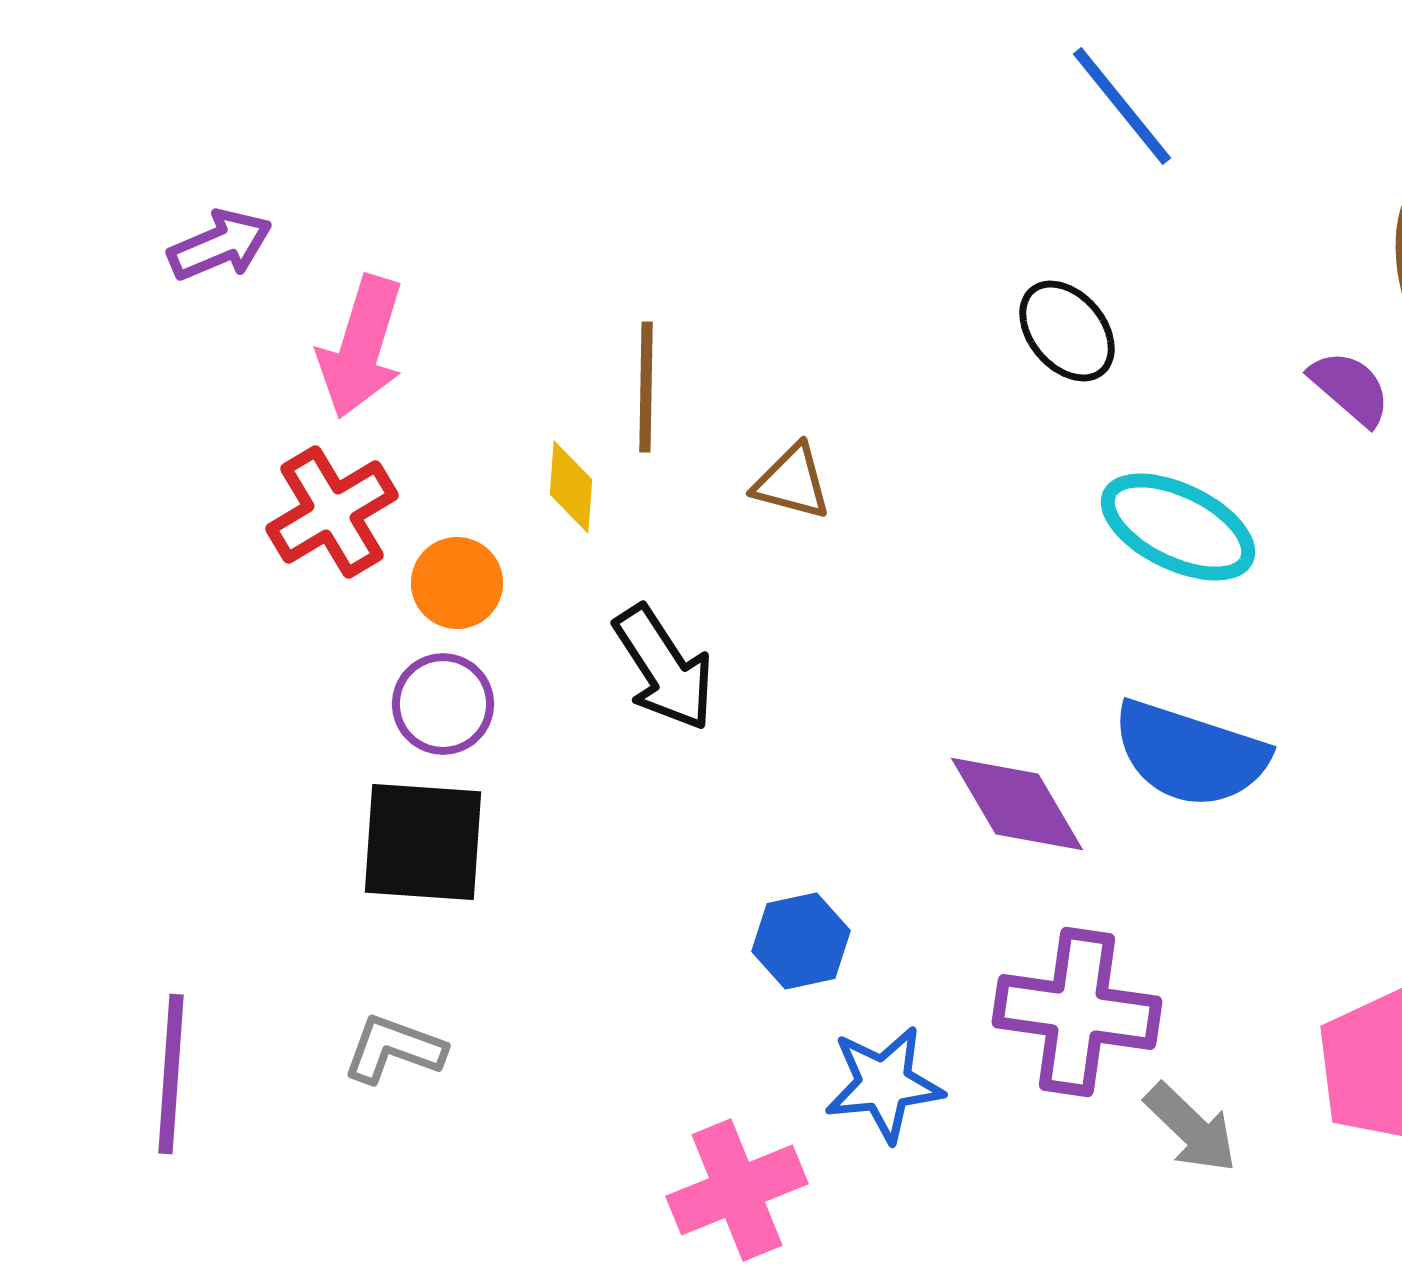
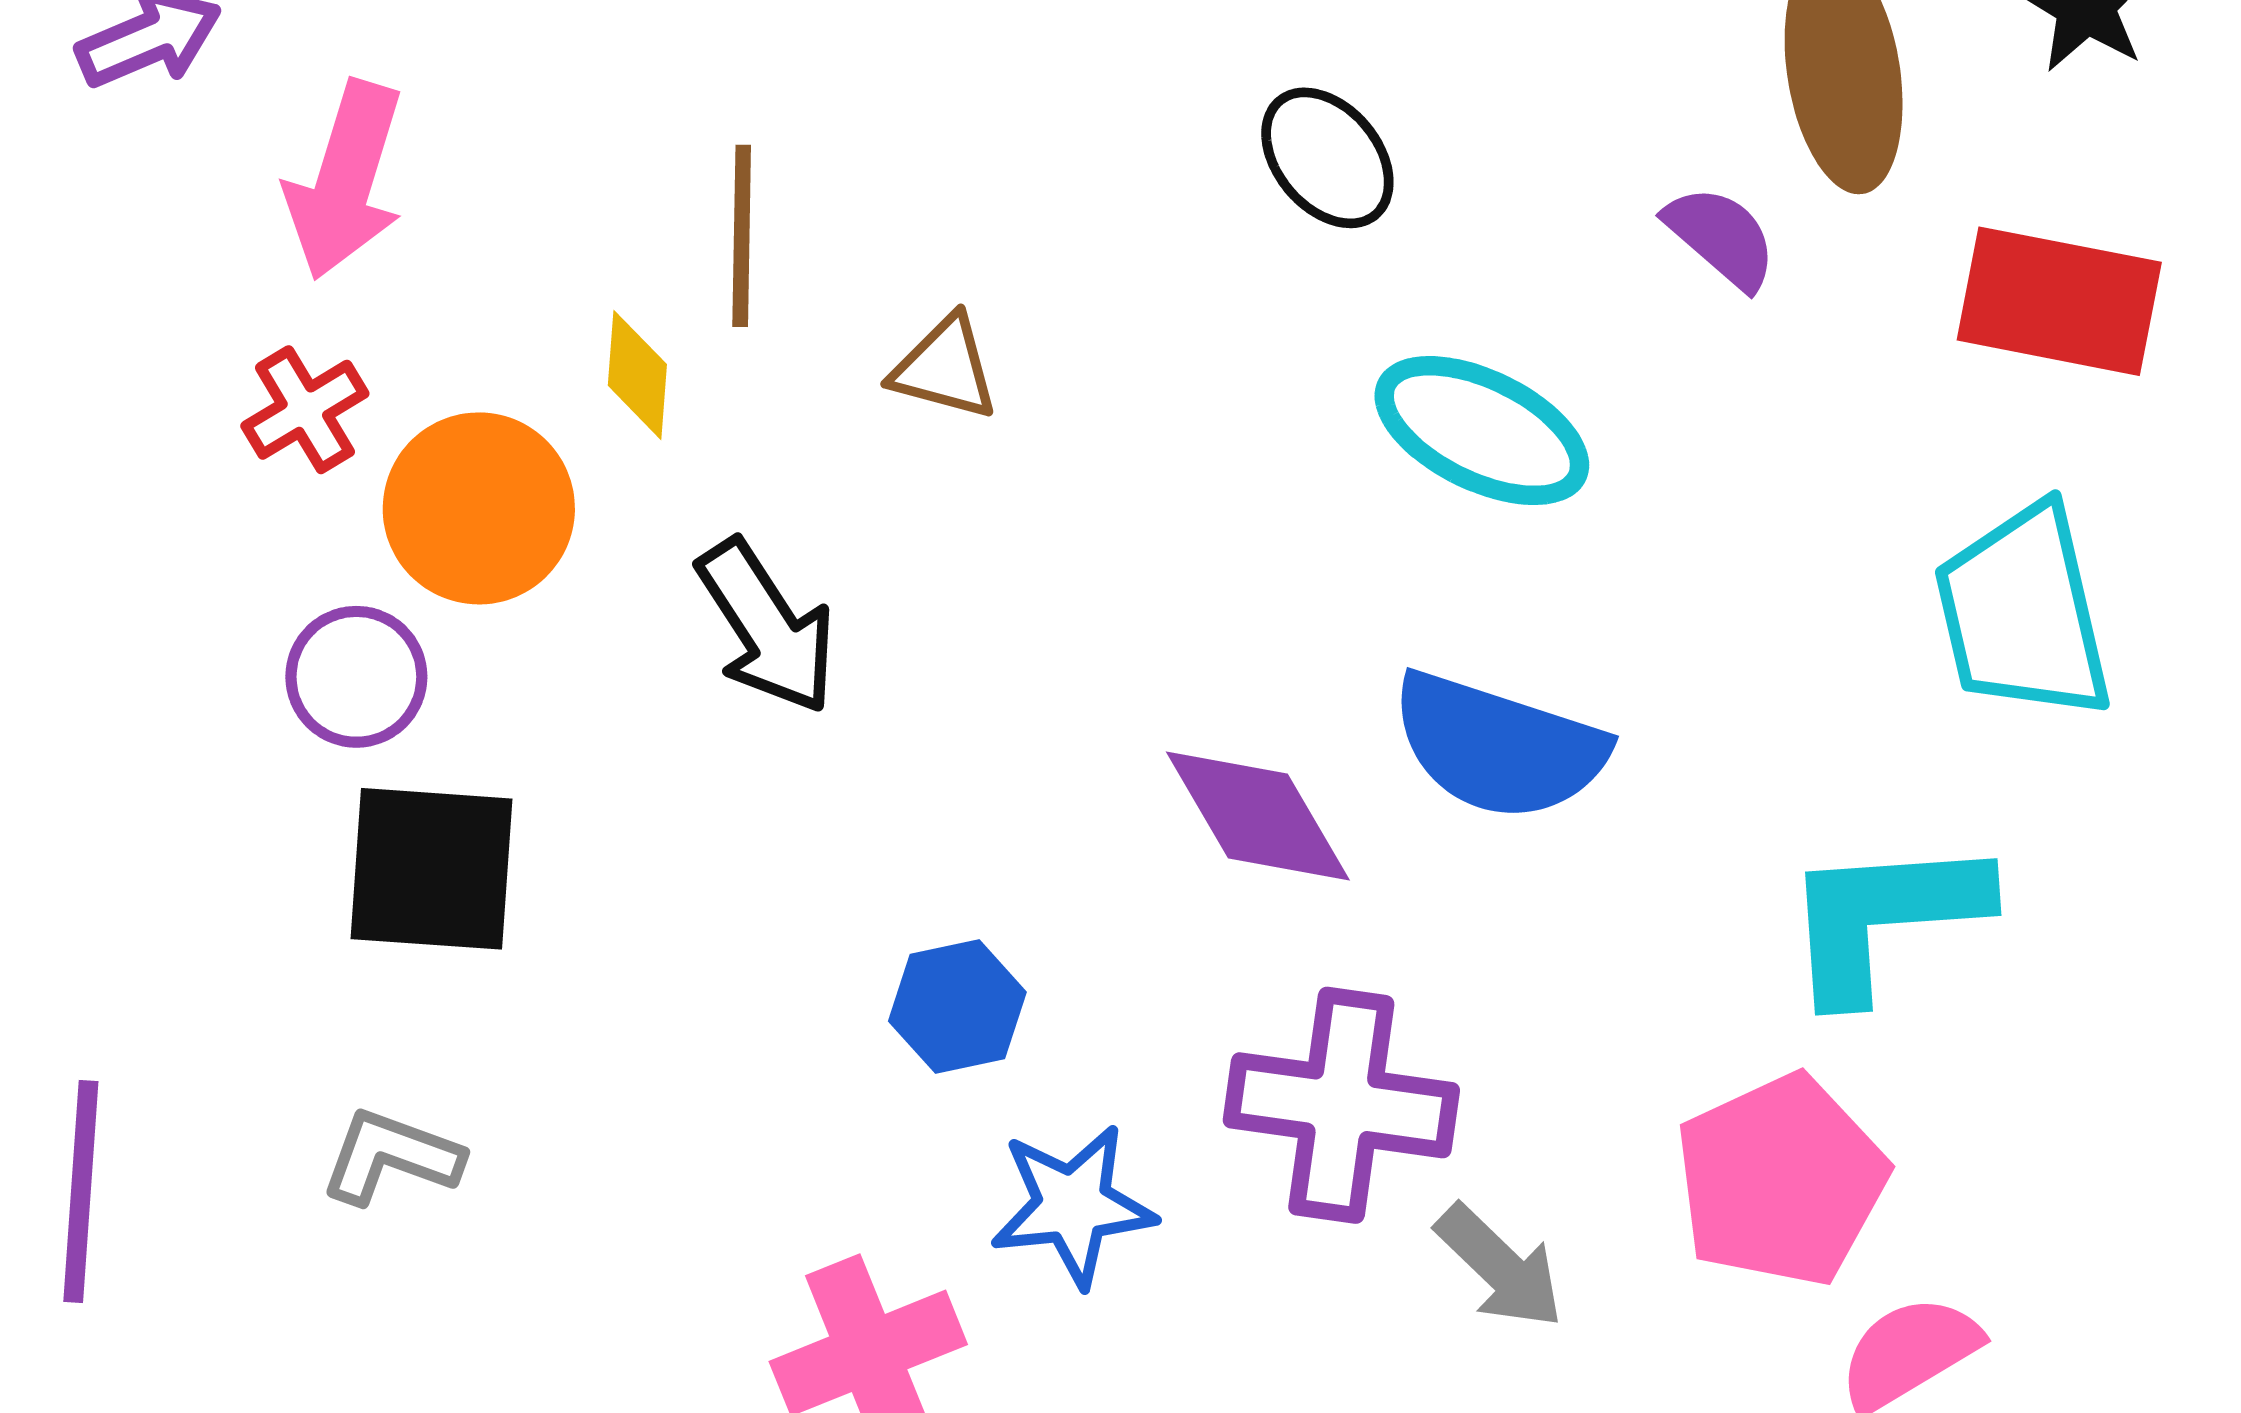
red cross: (332, 512) -> (305, 410), size x0.7
orange circle: (457, 583) -> (479, 508), size x1.5
purple circle: (443, 704) -> (356, 677), moved

